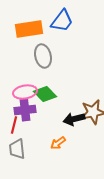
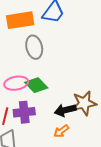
purple cross: (25, 110) -> (24, 112), moved
orange arrow: (58, 143) -> (61, 131), moved

